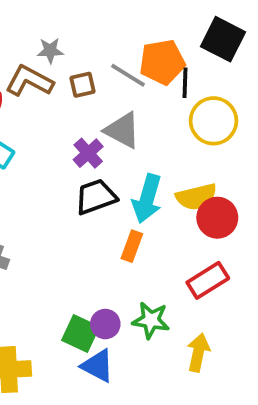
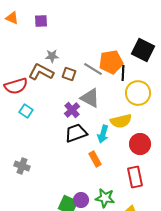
brown square: (82, 85) -> (69, 74), turned 32
yellow semicircle: (196, 197) -> (121, 121), moved
cyan arrow: (147, 199) -> (103, 134), size x0.7
orange rectangle: (132, 246) -> (95, 159), turned -49
red rectangle: (208, 280) -> (135, 177), turned -70

